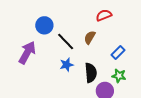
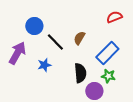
red semicircle: (104, 15) -> (114, 17), moved
blue rectangle: (118, 53) -> (107, 53), size x1.6
blue star: (67, 65) -> (44, 65), moved

